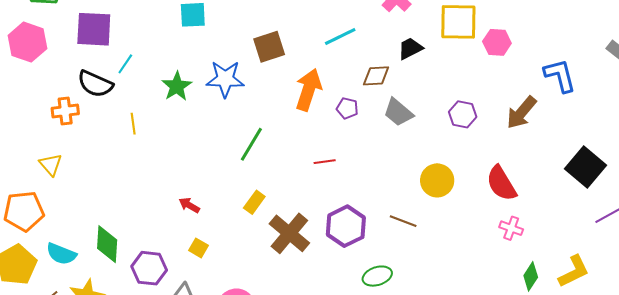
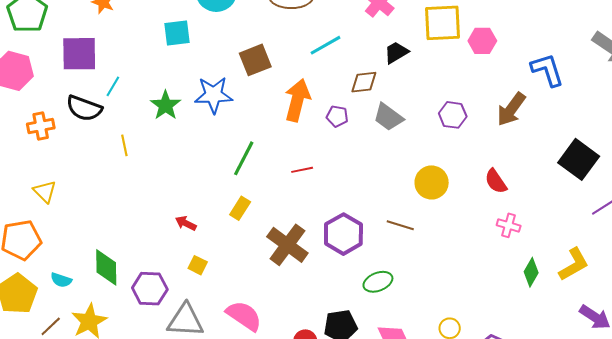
orange cross: (65, 111) -> (41, 126), moved
red line: (325, 162) -> (302, 170), moved
red semicircle: (501, 183) -> (496, 181), size x0.7
yellow rectangle: (254, 202) -> (240, 208), moved
cyan semicircle: (61, 254) -> (61, 280), size x0.7

